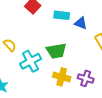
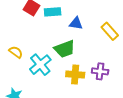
cyan rectangle: (62, 15) -> (53, 12), moved
blue triangle: (81, 23) -> (76, 23), moved

